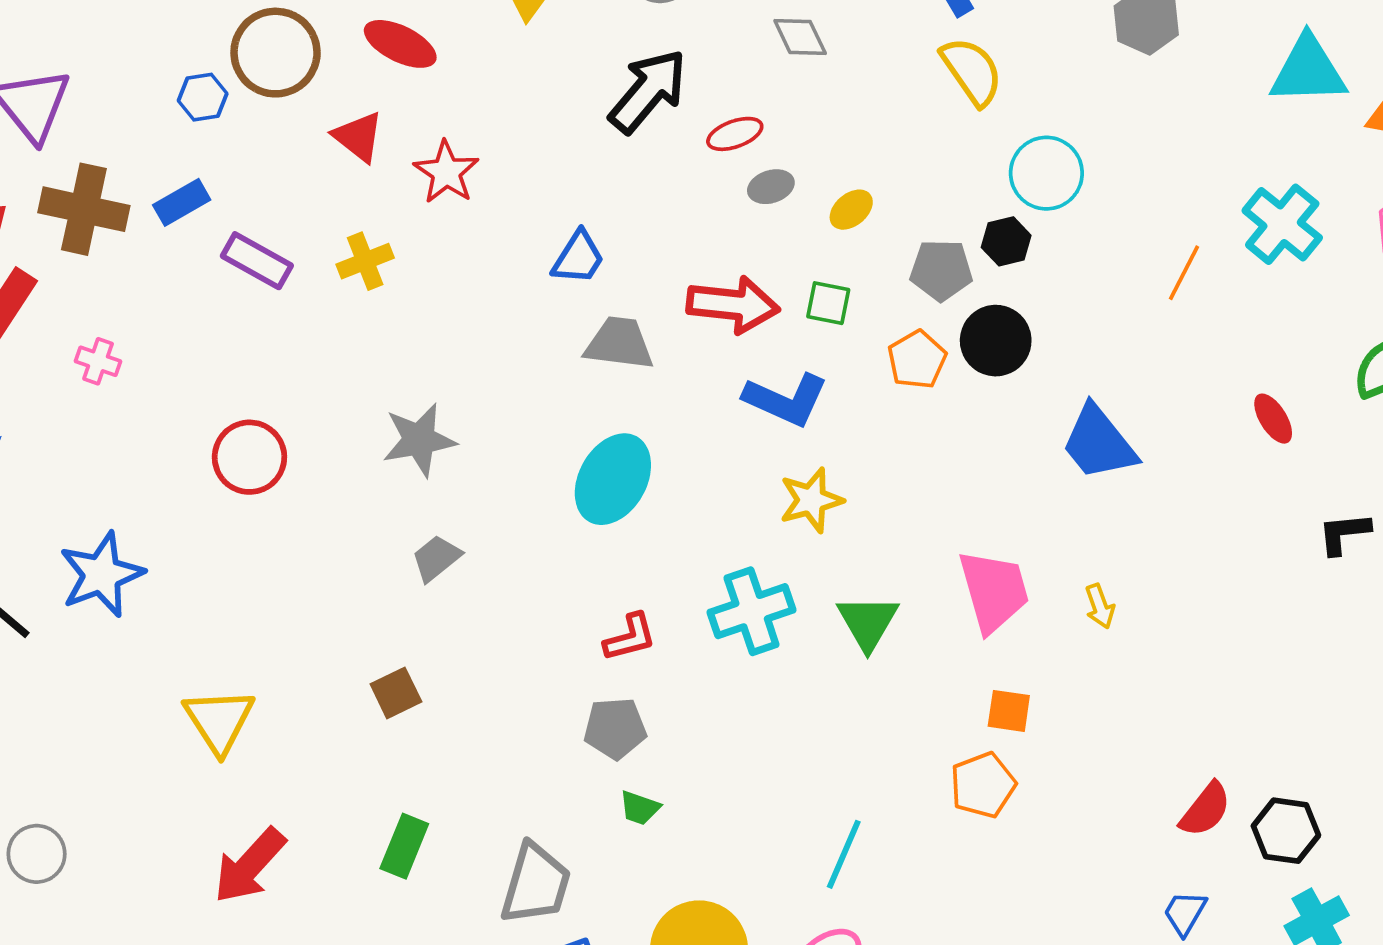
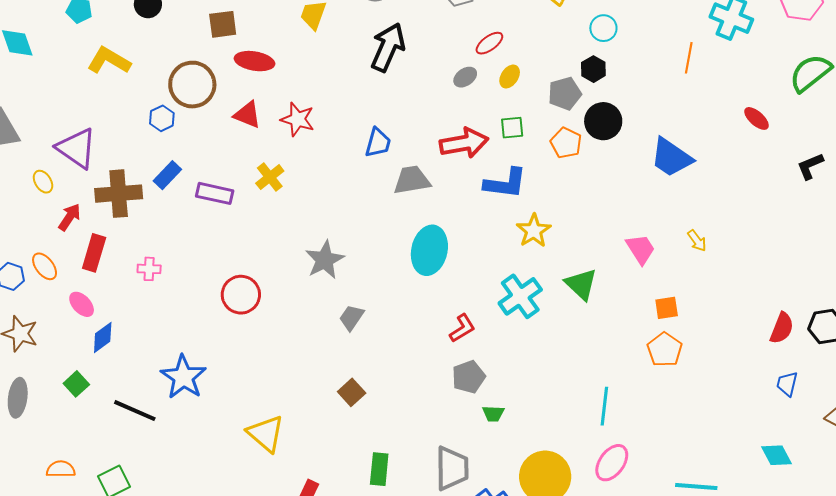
red ellipse: (735, 134) -> (489, 43), moved
cyan circle: (1046, 173) -> (603, 28), size x0.7
pink trapezoid: (994, 591) -> (641, 249), size x0.7

